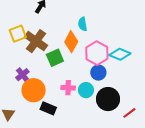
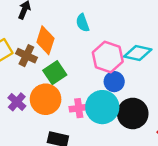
brown cross: (36, 41) -> (26, 56), size x0.7
orange diamond: (71, 42) -> (45, 40), moved
orange circle: (34, 90) -> (46, 99), moved
cyan circle: (86, 90) -> (102, 107), size x1.6

